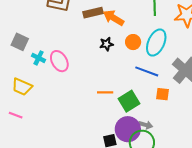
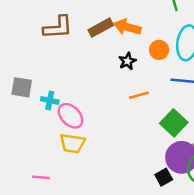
pink ellipse: (59, 61) -> (71, 116), moved
yellow trapezoid: (22, 87) -> (72, 143), moved
orange line: (105, 92) -> (139, 95), moved

